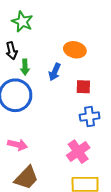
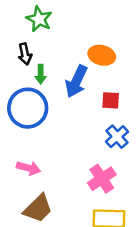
blue arrow: (55, 72) -> (76, 81), size x1.5
blue cross: (90, 116) -> (117, 137), turned -36

